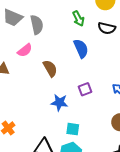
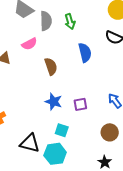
green arrow: (78, 19) -> (70, 22), moved
purple square: (85, 89) -> (80, 104), moved

